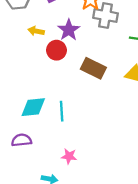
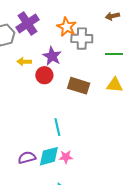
cyan diamond: (33, 107) -> (49, 156), moved
pink star: (69, 156) -> (66, 157), moved

